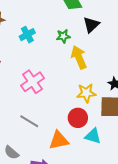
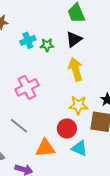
black triangle: (91, 25) -> (74, 39), moved
green star: (63, 36) -> (47, 45), moved

